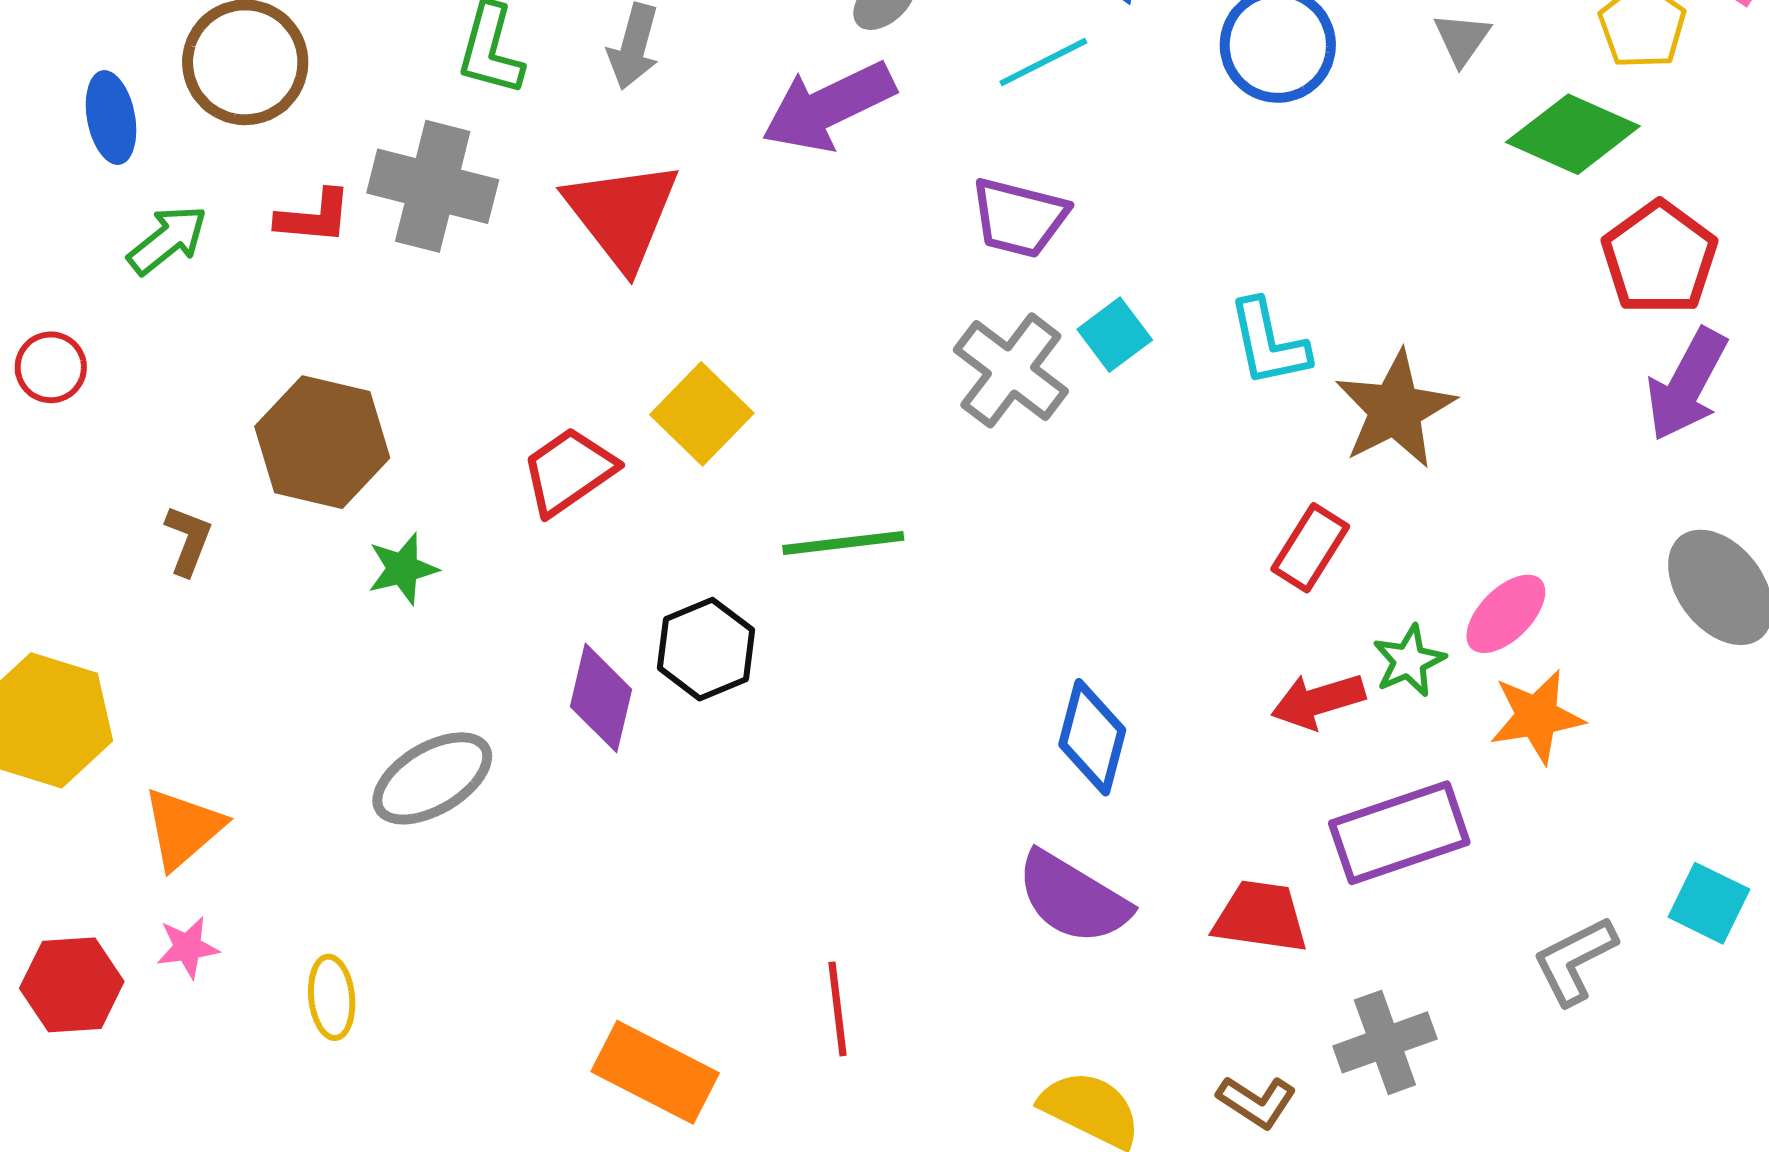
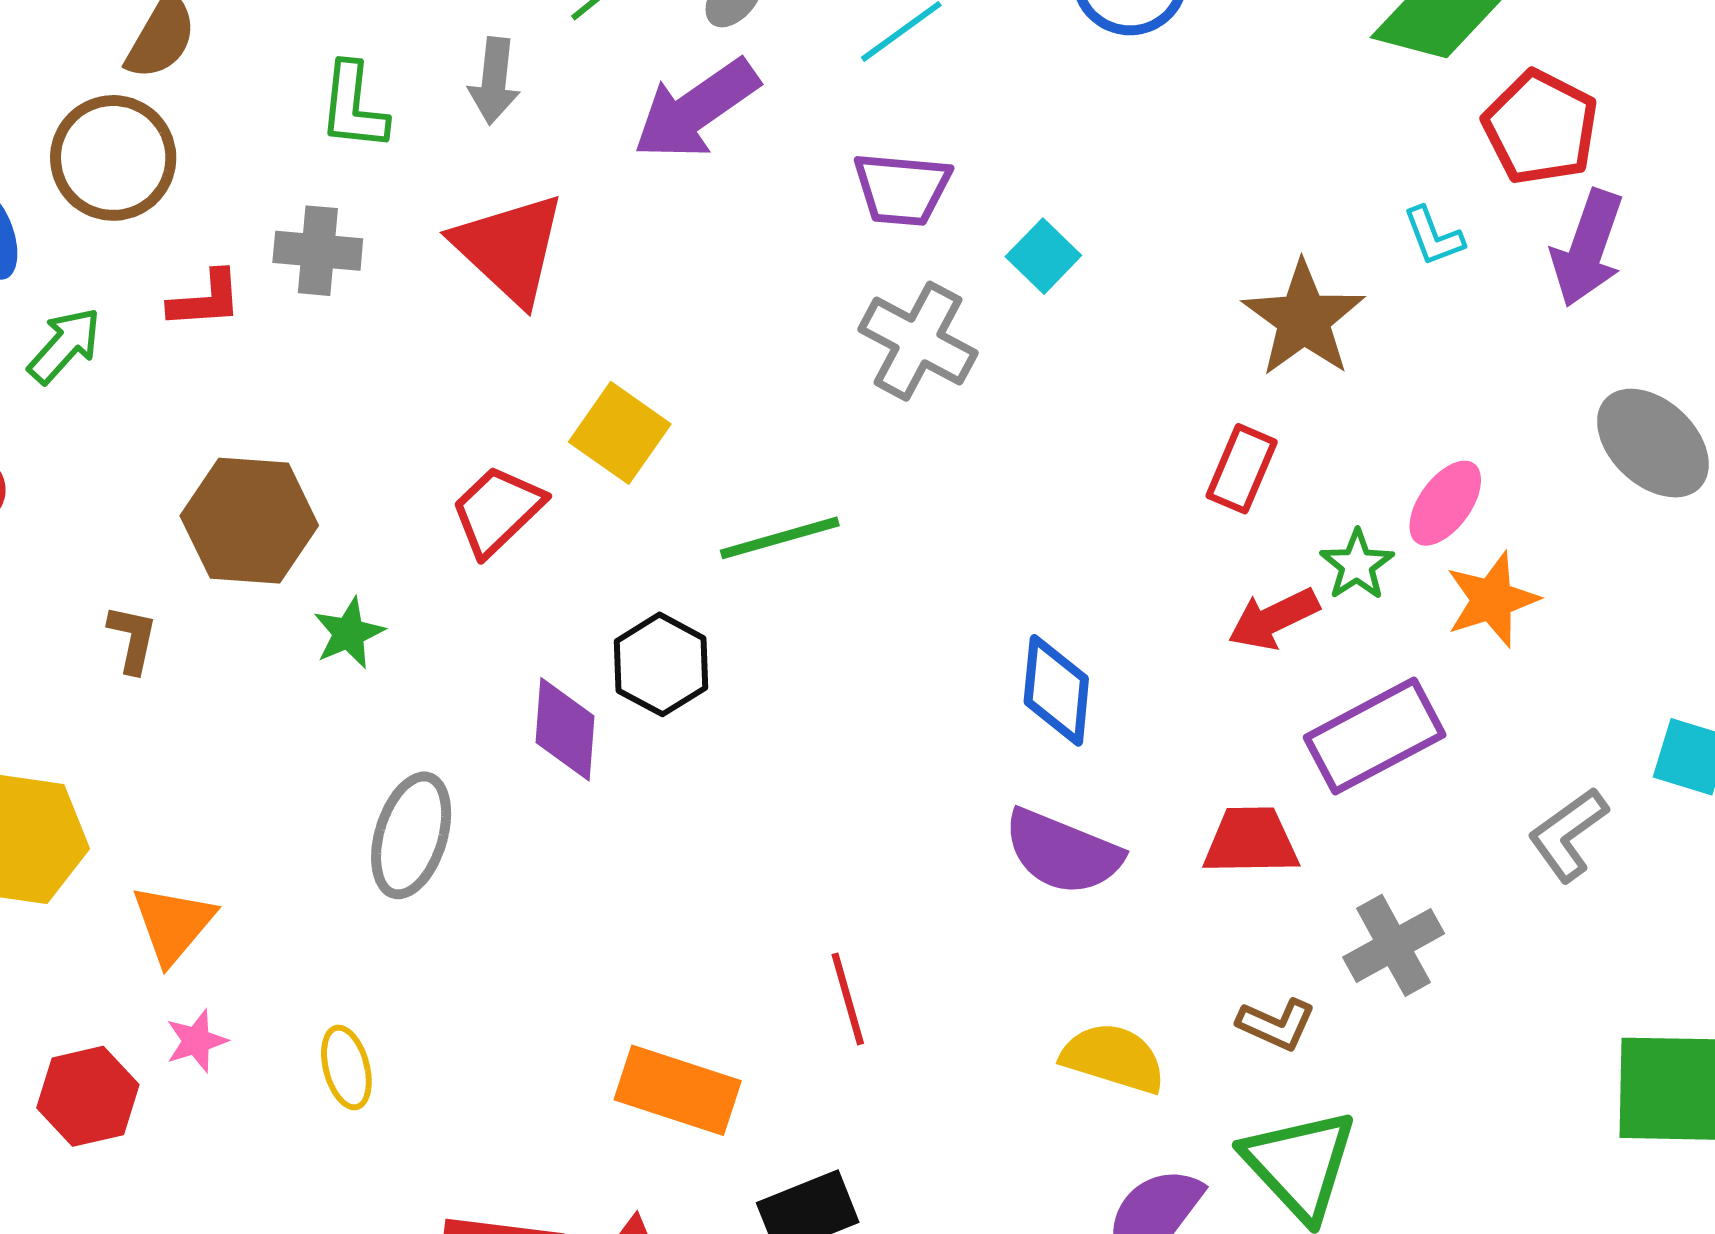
gray cross: (433, 186) -> (318, 251), size x0.7
cyan square: (1115, 335) -> (1043, 256), moved
cyan L-shape: (1269, 343) -> (1433, 236), moved, size x0.7
gray ellipse: (432, 778) -> (411, 835), turned -33

